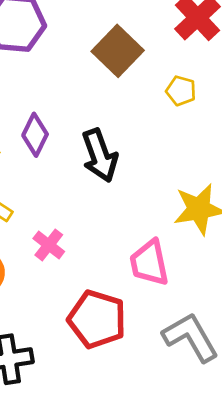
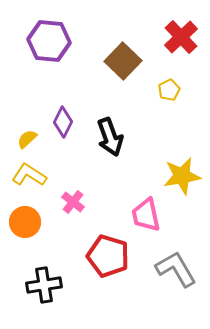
yellow pentagon: (181, 91) -> (169, 90), turned 30

